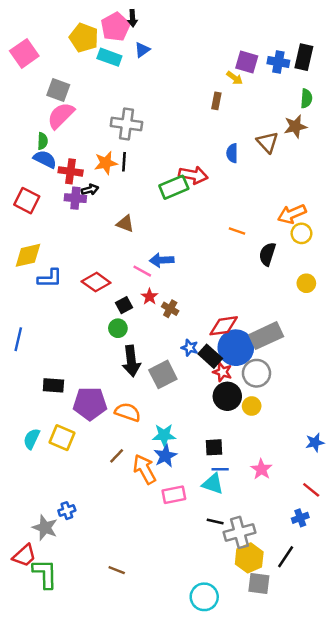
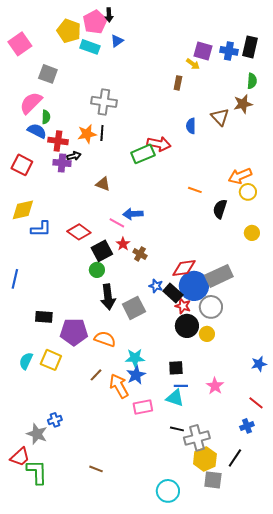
pink semicircle: (61, 115) -> (31, 103), moved
green semicircle: (43, 141) -> (46, 117), moved
black square: (124, 305) -> (102, 251), size x1.5

